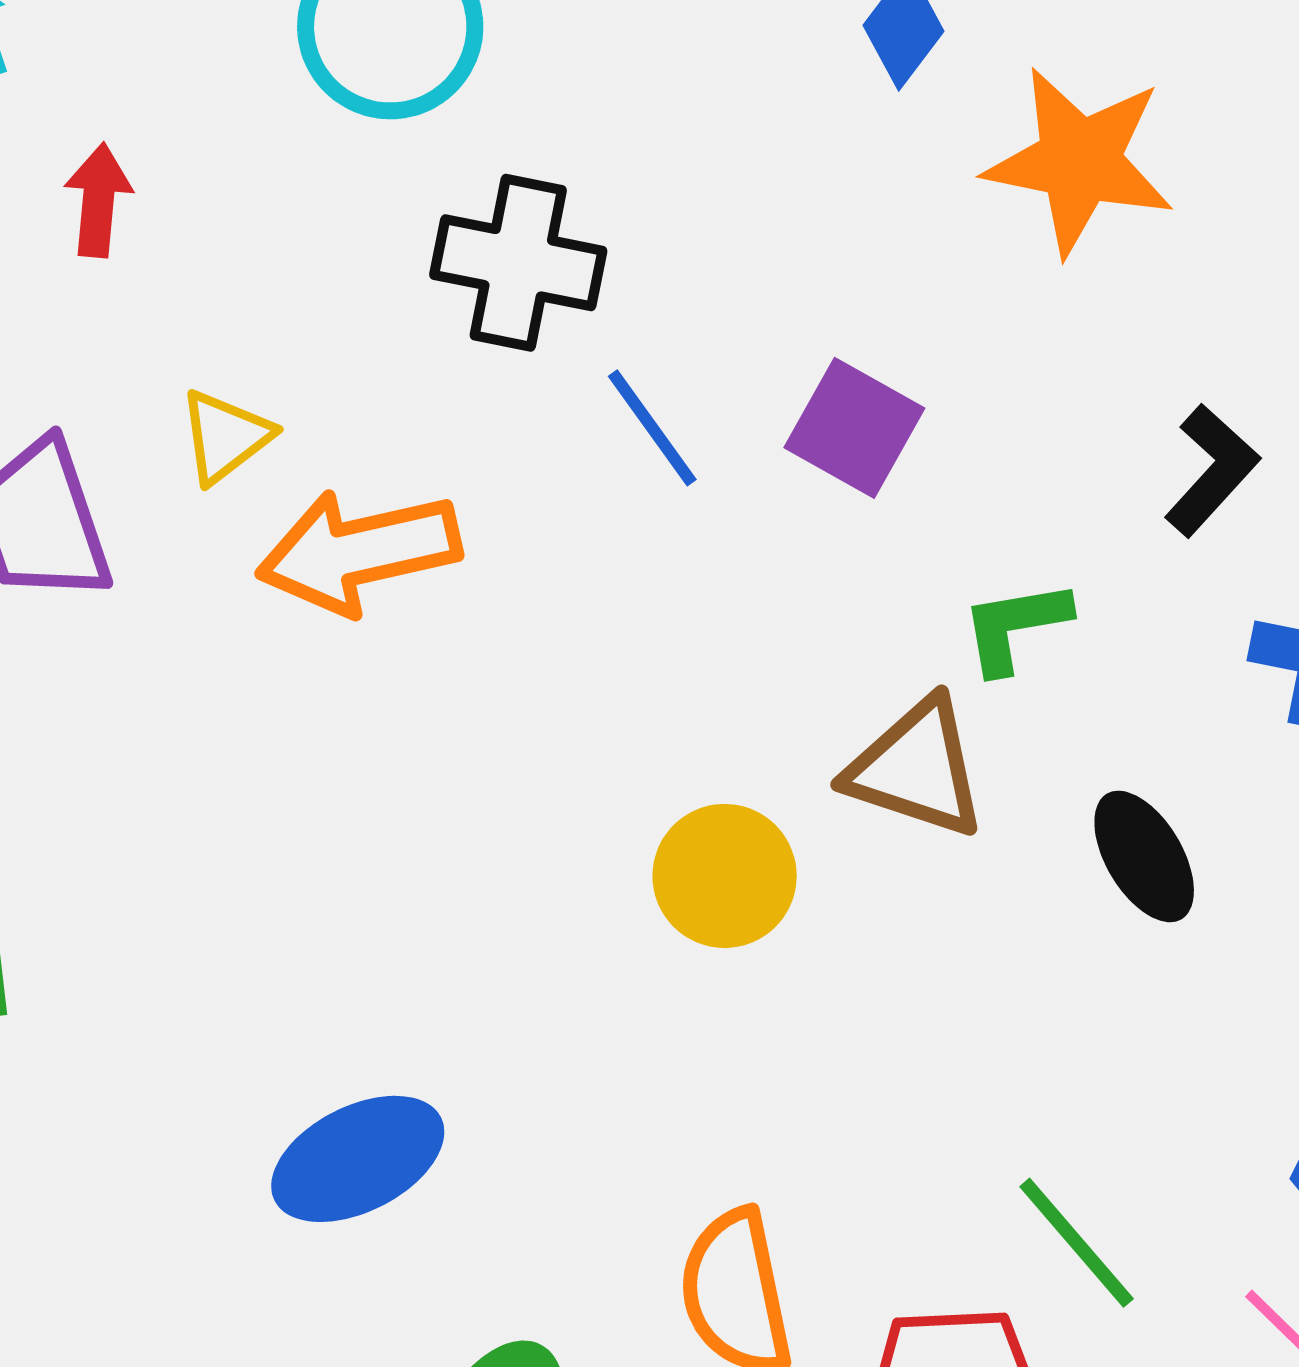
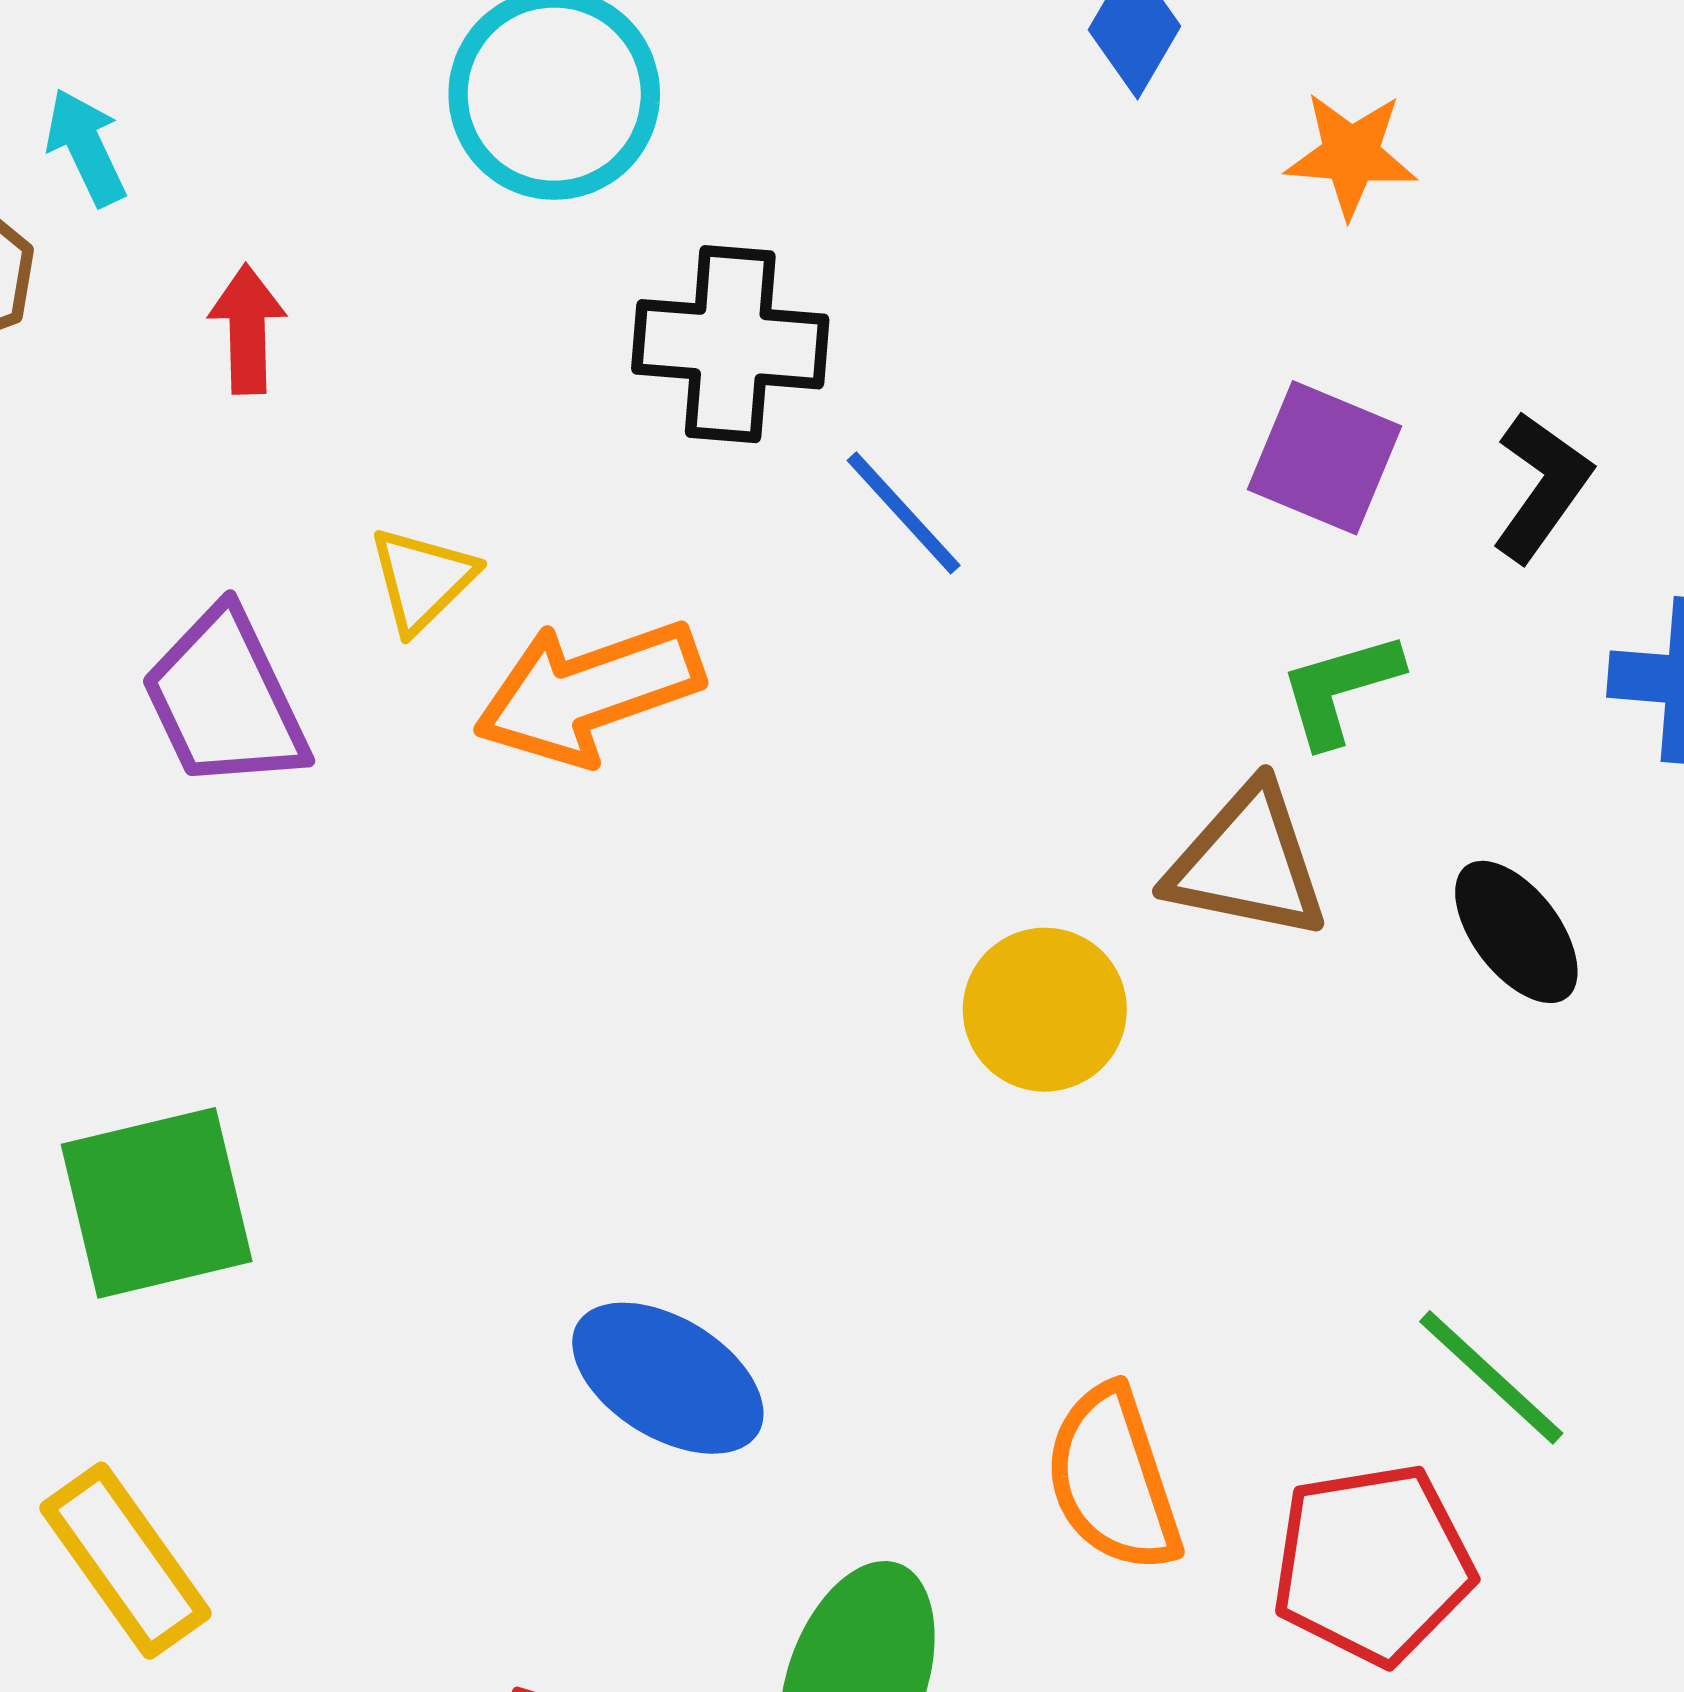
orange star: (1079, 161) -> (1351, 155), size x0.6
purple square: (854, 428) -> (1324, 458), moved
blue ellipse: (358, 1159) -> (668, 1378), turned 65

